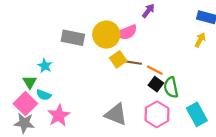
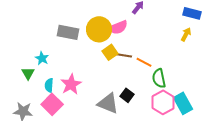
black square: (156, 84) -> (127, 95), moved
cyan semicircle: (44, 95) -> (49, 85), moved, turned 72
pink square: (25, 104) -> (52, 104), moved
pink hexagon: (157, 114) -> (163, 102), moved
pink star: (59, 115) -> (71, 84), moved

